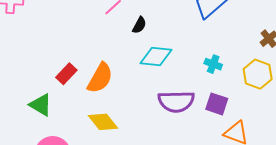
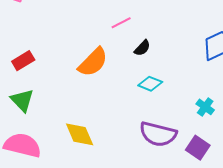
cyan diamond: (156, 57) -> (150, 84), size x0.7
red rectangle: (66, 74) -> (23, 61), moved
orange semicircle: (100, 78) -> (93, 62), moved

